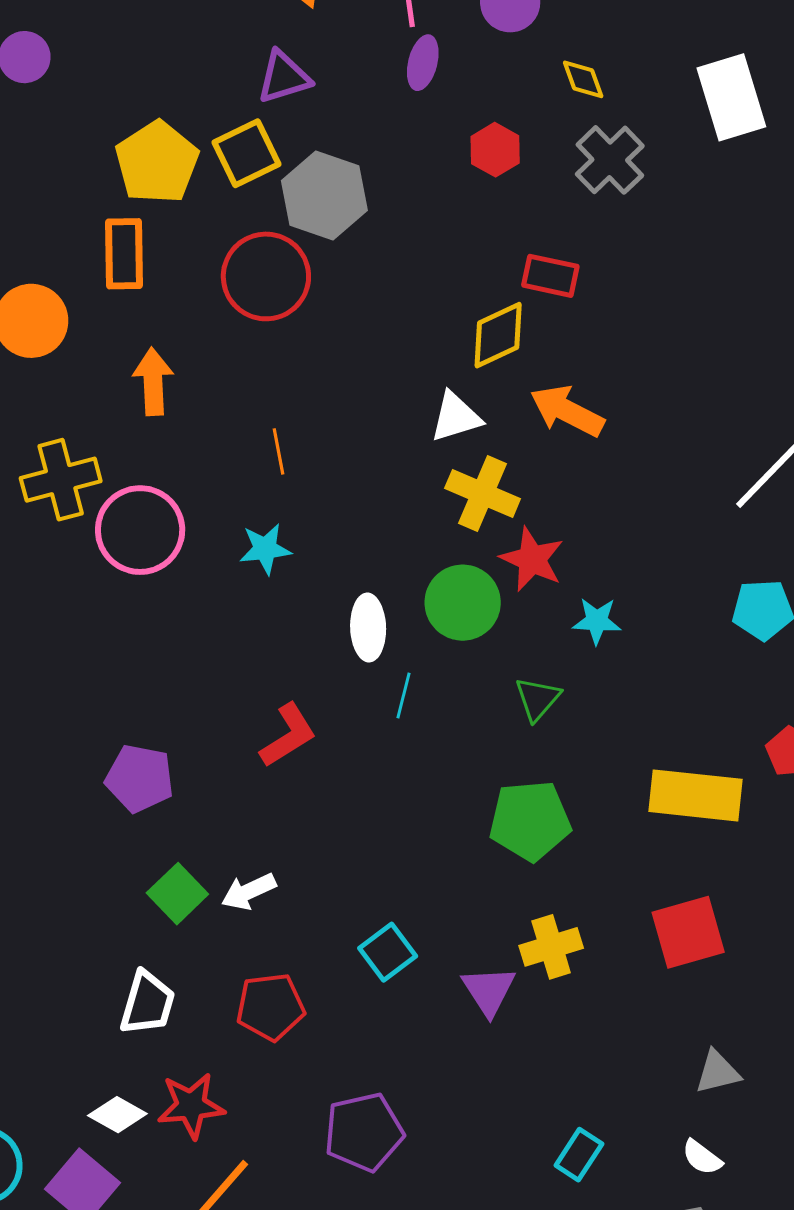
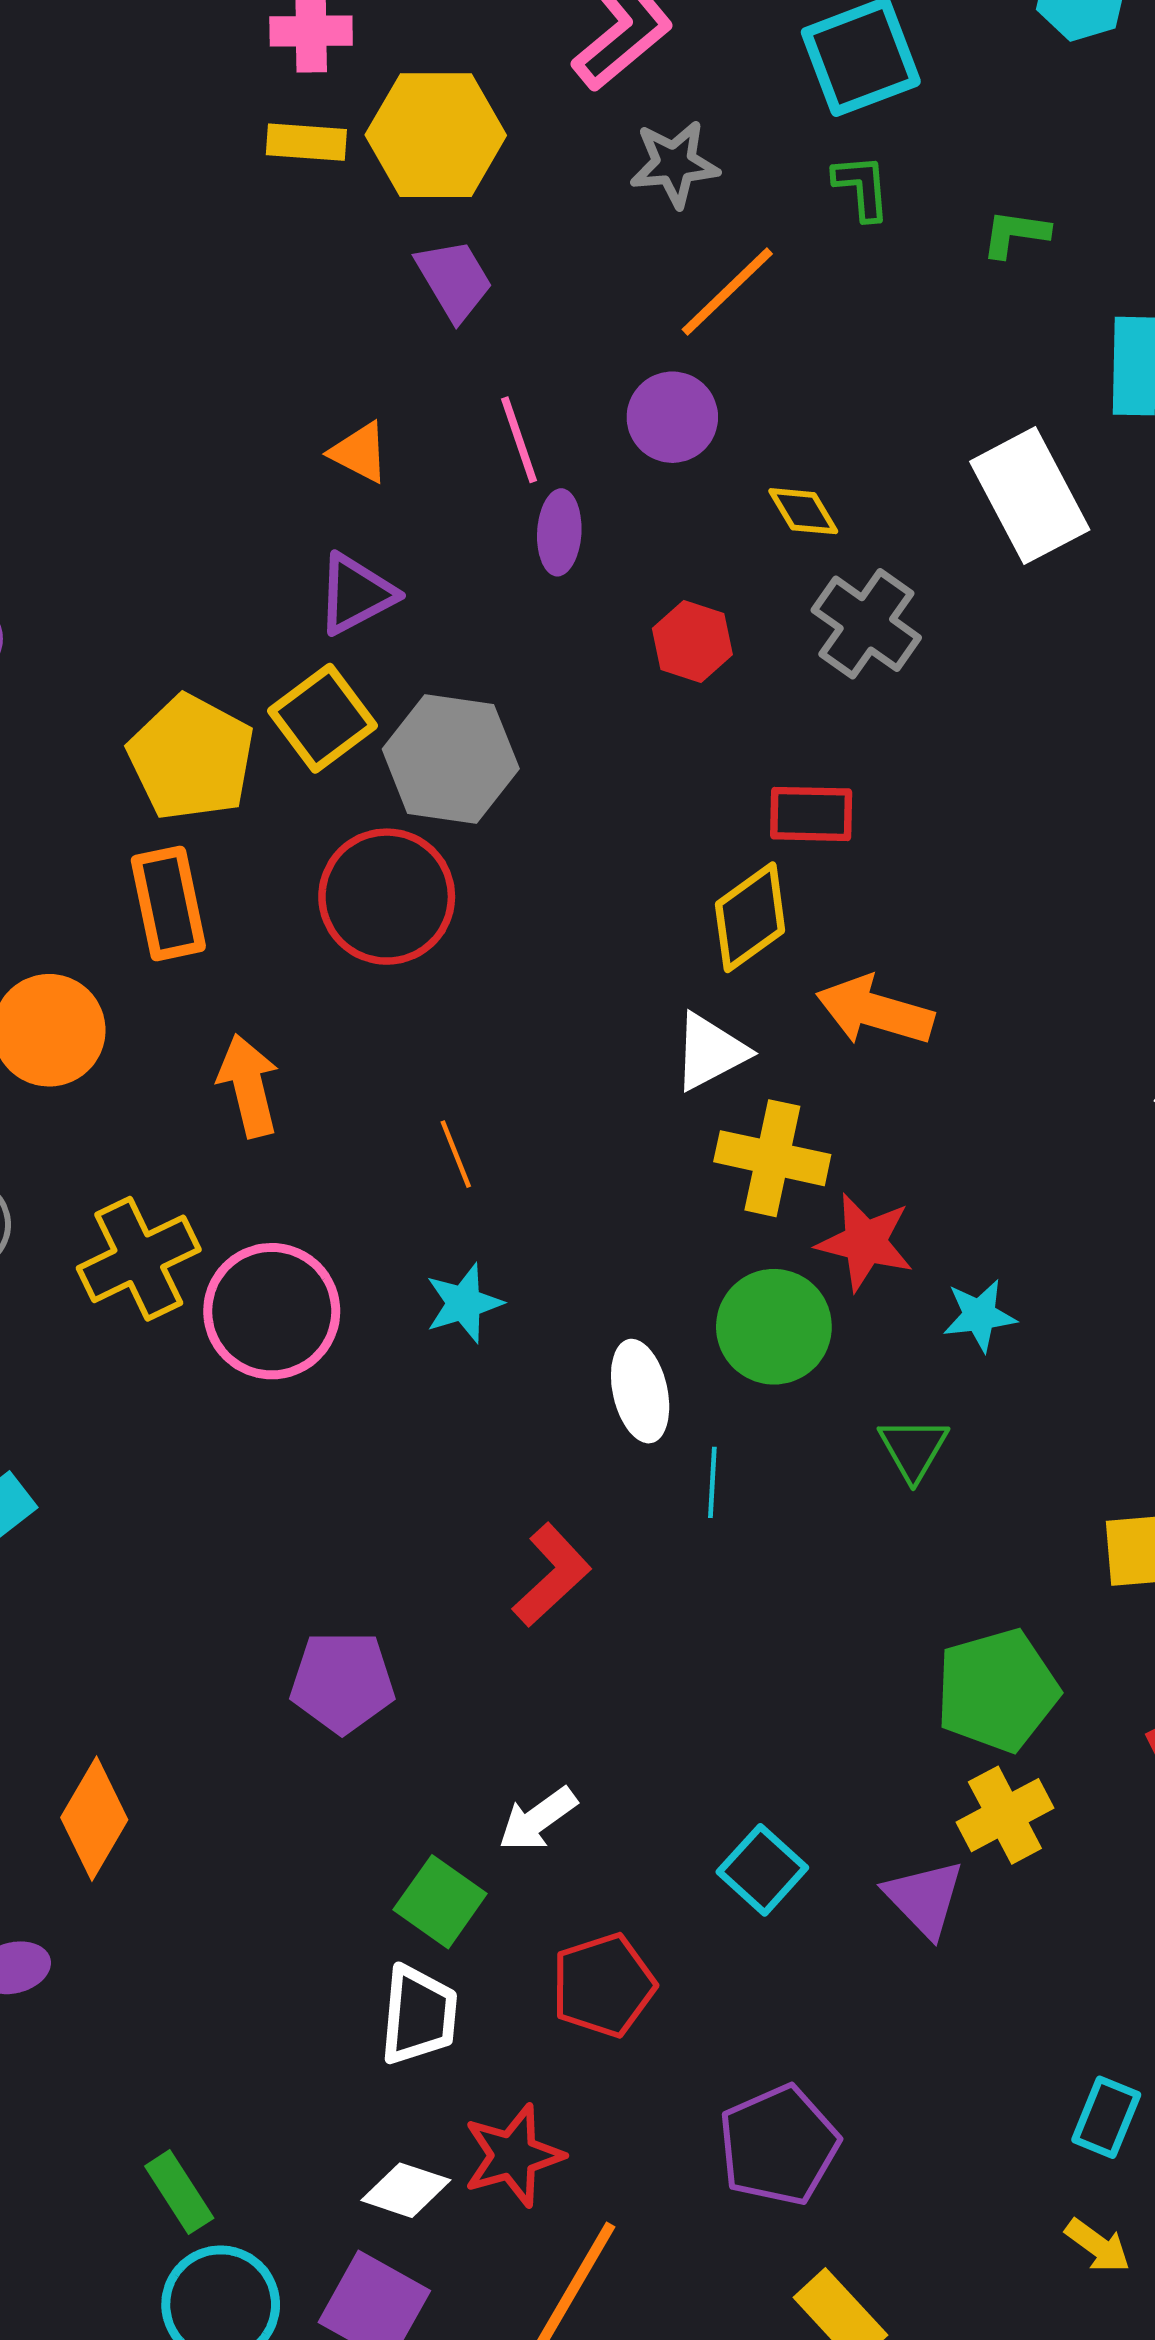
green pentagon: (530, 821) -> (997, 1690), moved
green square: (177, 894) -> (440, 1902), moved

